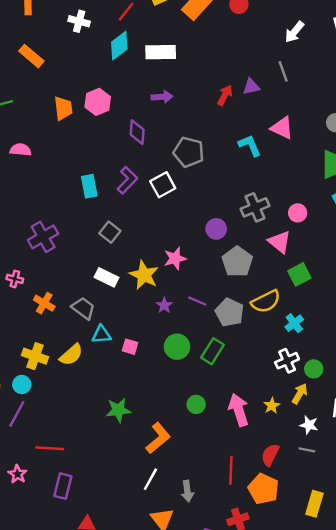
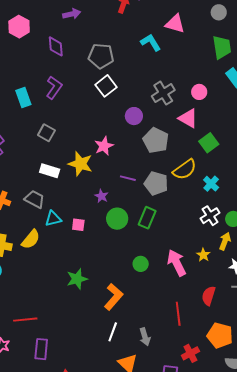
white square: (163, 185) -> (106, 86), moved
purple star: (164, 305) -> (101, 196), moved
orange pentagon: (263, 489) -> (220, 335), moved

